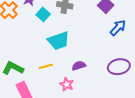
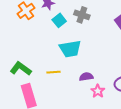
pink star: (67, 84) -> (98, 91), moved

